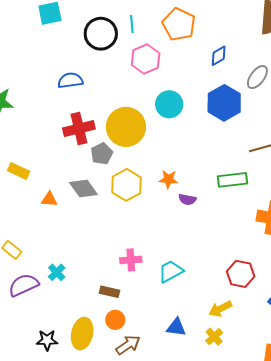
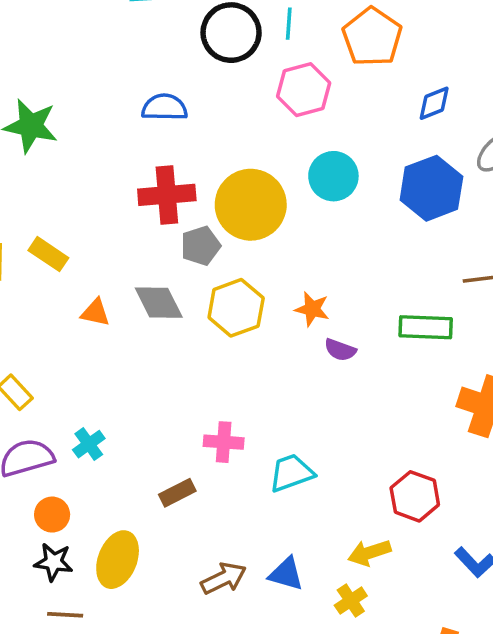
brown rectangle: (110, 292) -> (177, 493), turned -48
orange circle: (115, 320) -> (52, 515), moved
brown arrow: (128, 345) -> (224, 578), moved

